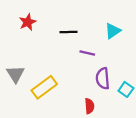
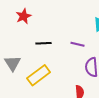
black line: (68, 32) -> (44, 43), moved

